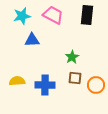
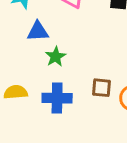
green star: (72, 57) -> (56, 57), moved

